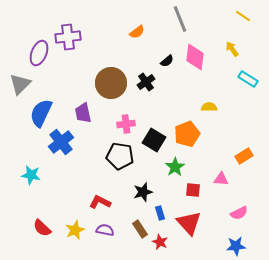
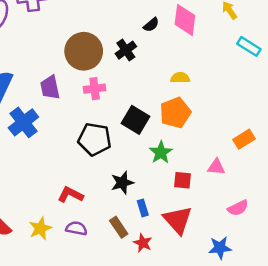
yellow semicircle: (209, 107) -> (180, 78), moved
pink cross: (126, 124) -> (95, 89), moved
blue star: (236, 246) -> (220, 248), moved

